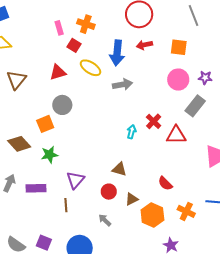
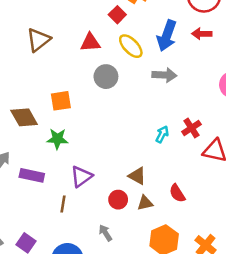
gray circle: (62, 105) -> (106, 77), moved
red semicircle: (165, 183) -> (177, 193), moved
brown triangle: (132, 199) -> (145, 203), moved

